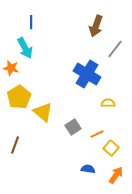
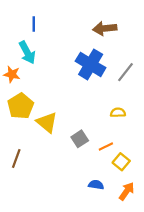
brown arrow: (96, 26) -> (105, 28), turned 65
gray line: (115, 49) -> (126, 72), moved
blue cross: (87, 74) -> (91, 64), moved

